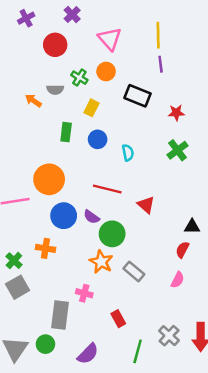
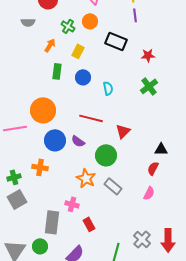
gray semicircle: (55, 90) -> (28, 22), moved
orange arrow: (33, 101) -> (50, 45), moved, turned 88
red triangle: (146, 205) -> (123, 131), turned 35
green circle: (112, 234) -> (106, 155), moved
green cross: (14, 261) -> (14, 177), turned 32
red rectangle: (118, 319) -> (89, 224), moved

